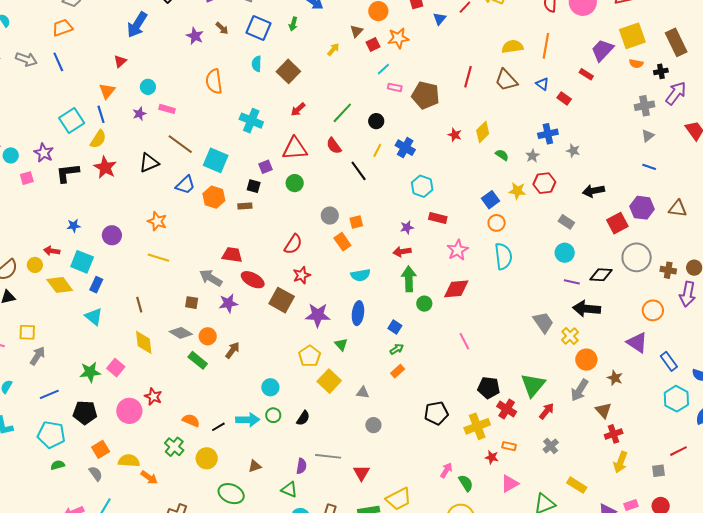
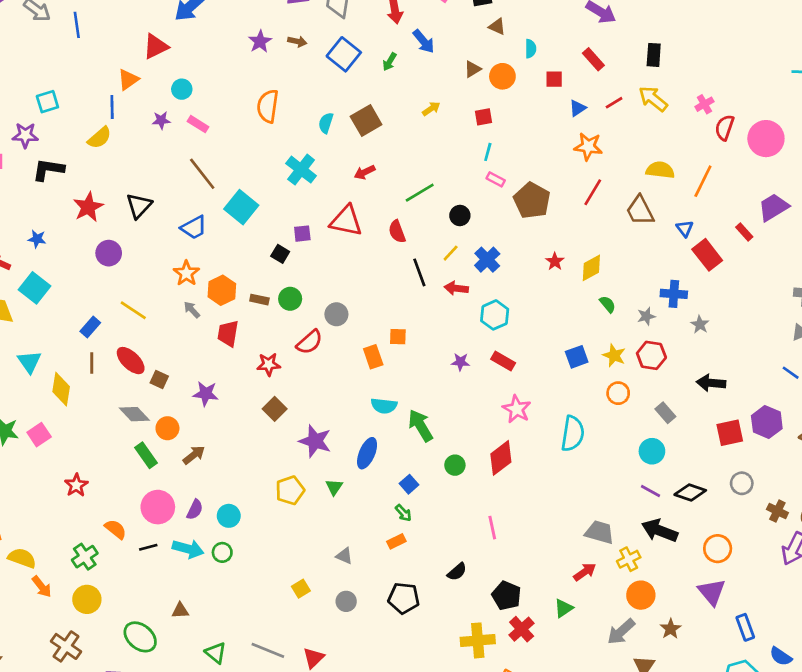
brown arrow: (222, 28) -> (297, 41), turned -48
brown triangle: (356, 31) -> (473, 69), moved
orange star: (398, 38) -> (588, 146), moved
red triangle: (120, 61) -> (156, 46), size x1.5
cyan semicircle: (257, 64) -> (326, 123), moved
cyan line: (383, 69) -> (488, 152), turned -48
red rectangle: (564, 98) -> (707, 255), size x1.6
cyan square: (72, 120) -> (47, 102), moved, size x0.7
purple star: (44, 153) -> (25, 135), turned 30
black triangle: (149, 163) -> (139, 206), moved, turned -40
red star: (105, 167) -> (88, 207), moved
green circle: (295, 183) -> (290, 299), moved
orange hexagon: (214, 197) -> (222, 290), moved
brown rectangle: (245, 206) -> (259, 300), moved
gray circle: (330, 216) -> (336, 314), moved
orange star: (157, 221) -> (186, 273), moved
orange circle: (497, 223) -> (618, 393), moved
purple circle: (112, 235) -> (109, 253), moved
pink star: (458, 250) -> (517, 409), turned -30
red arrow: (402, 252) -> (456, 288), moved
red trapezoid: (232, 255) -> (228, 333), turned -105
gray circle: (637, 257) -> (742, 483), size x0.6
red star: (302, 275) -> (269, 364), moved
gray arrow: (211, 278) -> (192, 310), moved, size x0.6
green arrow: (409, 279) -> (420, 426), moved, turned -45
red ellipse: (253, 280) -> (131, 361), moved
blue rectangle: (96, 285) -> (90, 327), moved
red diamond: (456, 289) -> (501, 458), turned -48
brown square: (282, 300) -> (275, 409), size x0.7
orange circle: (653, 310) -> (718, 549), moved
gray trapezoid: (543, 322) -> (600, 532), turned -55
yellow diamond: (144, 342) -> (61, 389), moved
green arrow: (397, 349) -> (403, 513), turned 64
yellow square: (329, 381) -> (301, 589), moved, size x0.6
green triangle: (533, 385) -> (564, 608), size x0.6
pink circle: (129, 411) -> (158, 507), moved
red arrow: (547, 411) -> (585, 572), moved
black pentagon: (436, 413) -> (404, 598), moved
black semicircle: (303, 418) -> (457, 572), moved
gray line: (328, 456) -> (268, 650), moved
yellow circle: (207, 458) -> (87, 599), moved
purple semicircle: (301, 466) -> (195, 510), moved

